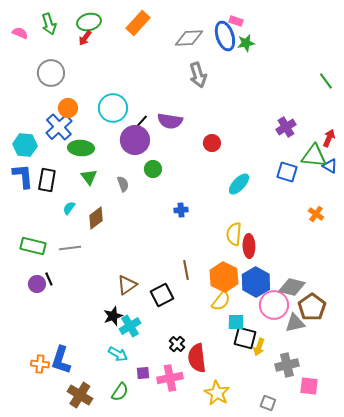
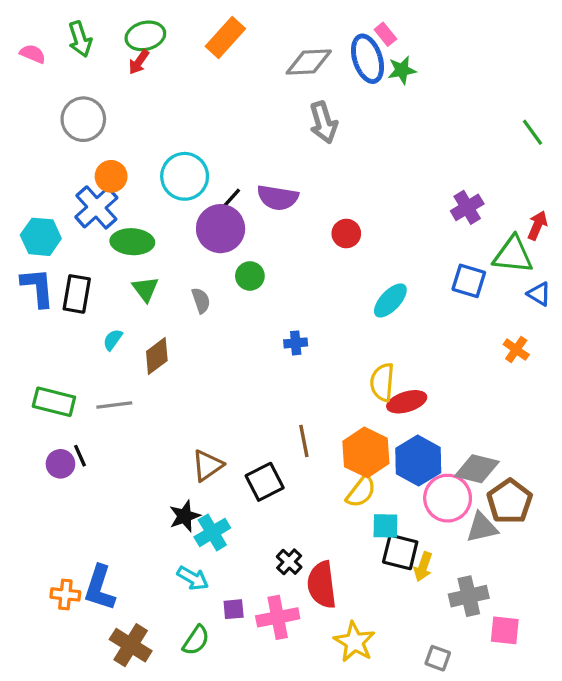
pink rectangle: (236, 21) -> (385, 34), turned 32
blue triangle: (330, 166) -> (539, 294), moved
red ellipse: (249, 246) -> (407, 402), turned 75

